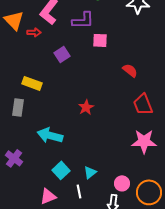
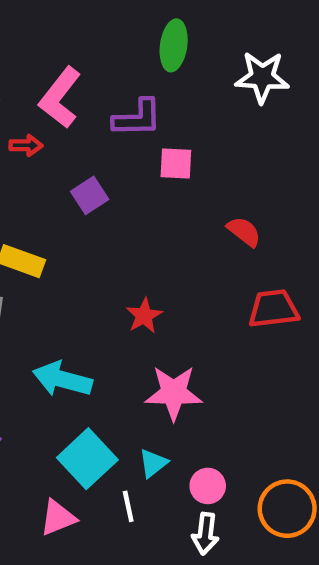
red trapezoid: (143, 104) -> (274, 309), turned 105
pink star: (144, 141) -> (174, 393), moved
cyan square: (61, 170) -> (87, 459), size x1.4
pink circle: (122, 183) -> (208, 486), moved

